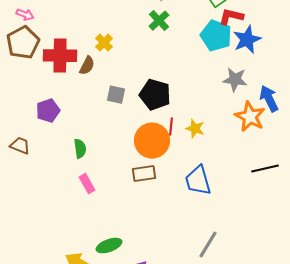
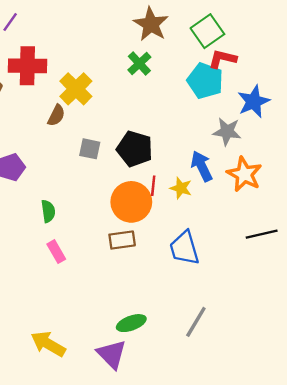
blue star: (247, 40) -> (254, 102), moved
yellow cross: (104, 43) -> (76, 89), size x1.6
red cross: (60, 56) -> (27, 66), moved
blue arrow: (269, 99) -> (202, 166), moved
green ellipse: (109, 246) -> (131, 323), moved

